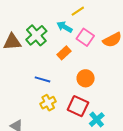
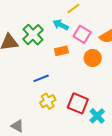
orange rectangle: (64, 53) -> (61, 51), turned 32
orange circle: (86, 78) -> (93, 58), moved
blue line: (42, 79) -> (41, 78), turned -35

